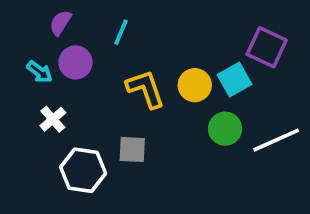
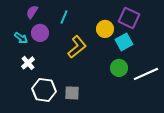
purple square: (267, 47) -> (129, 18), moved
yellow circle: (195, 85) -> (105, 29), moved
yellow L-shape: (146, 89) -> (77, 47), turned 70
gray square: (132, 149) -> (72, 93), moved

